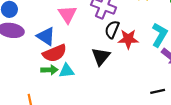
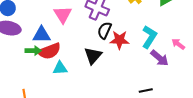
blue triangle: (46, 36) -> (42, 35), turned -36
green arrow: (49, 70) -> (33, 51), moved

